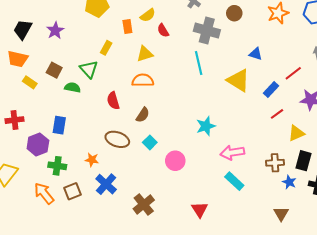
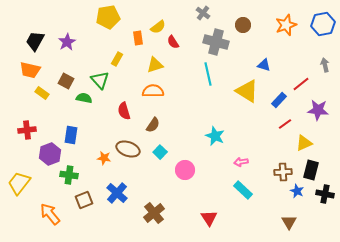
cyan star: (206, 126) -> (215, 136), turned -30
pink arrow: (232, 153) -> (241, 162), size x0.6
orange star: (92, 160) -> (104, 158), moved
orange arrow: (44, 193) -> (50, 214), moved

